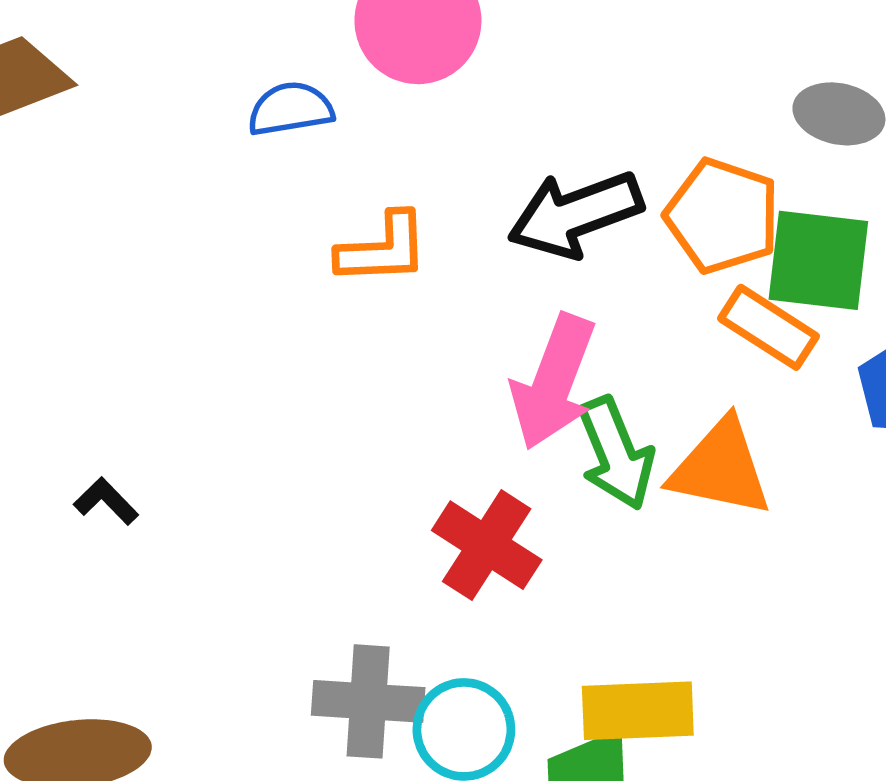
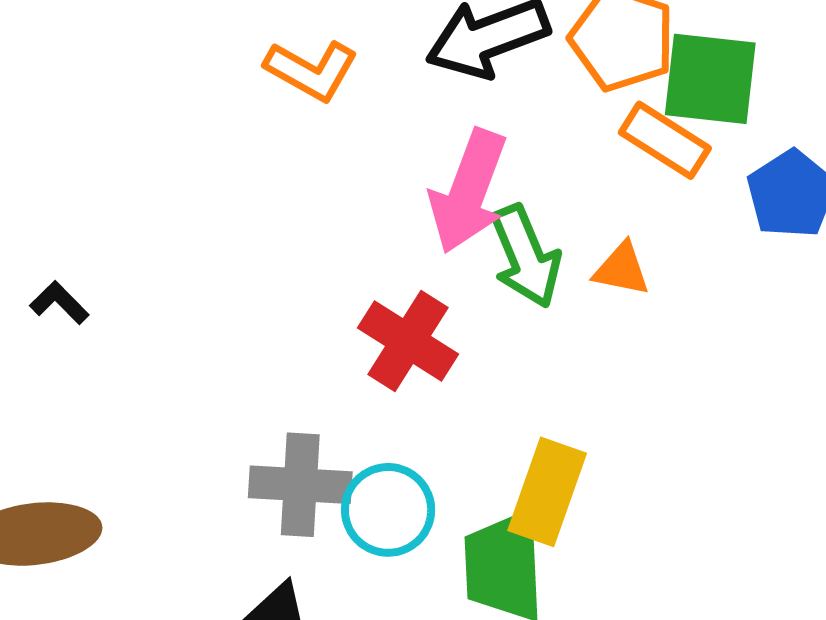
orange L-shape: (383, 249) -> (311, 70), turned 32
orange triangle: (721, 468) -> (622, 269), size x0.6
yellow rectangle: (638, 711) -> (547, 492), turned -68

